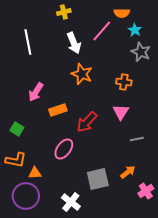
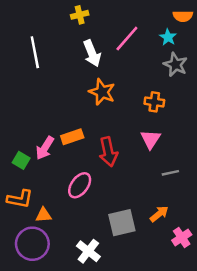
orange semicircle: (122, 13) -> (183, 16), moved
pink arrow: (36, 92) -> (45, 148), moved
red arrow: (87, 122) -> (108, 152), turned -55

